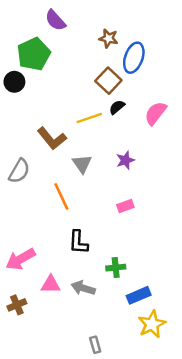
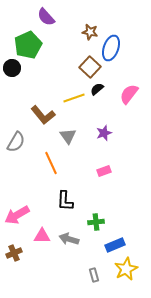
gray rectangle: (95, 345) -> (94, 275), moved

